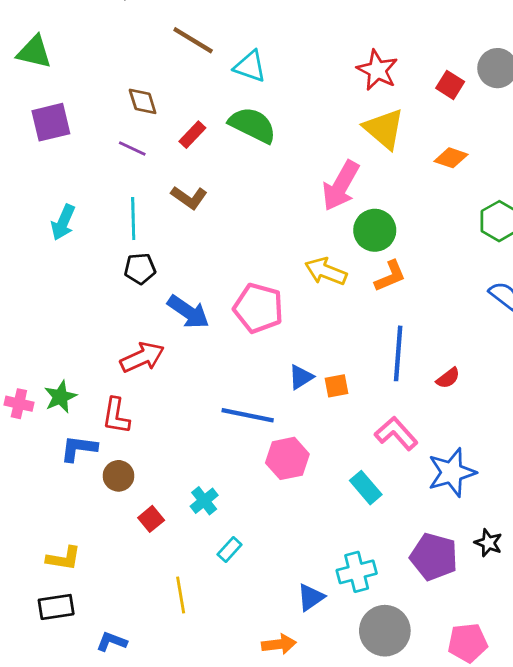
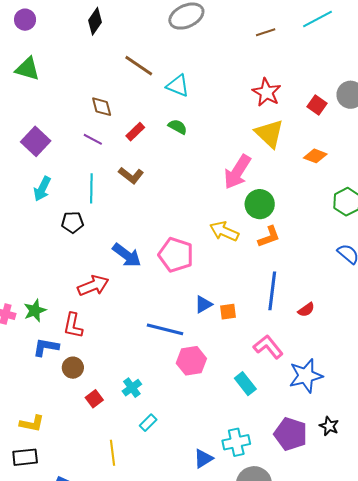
purple square: (51, 122) -> (36, 141), moved, turned -36
green semicircle: (253, 125) -> (178, 127), size x0.6
black pentagon: (140, 269) -> (72, 222), moved

